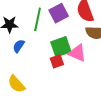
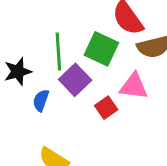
purple square: (59, 13) -> (75, 80), moved
green square: (61, 47) -> (101, 49), moved, turned -30

